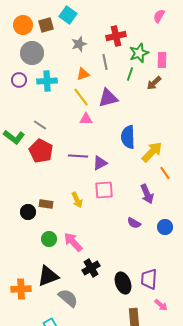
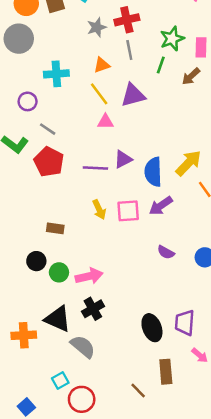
red cross: (116, 36) -> (127, 20), moved
gray circle: (32, 53) -> (19, 39), moved
purple circle: (19, 80) -> (28, 101), moved
blue semicircle: (128, 137) -> (153, 172), moved
purple triangle: (100, 163) -> (123, 159), moved
purple arrow: (147, 194) -> (161, 206), moved, turned 78
yellow arrow: (77, 200) -> (99, 210), moved
black circle: (28, 212) -> (36, 261), moved
pink arrow: (73, 242) -> (89, 276), turned 120
black cross: (91, 268) -> (93, 309), moved
black triangle: (48, 276) -> (58, 319), turned 45

